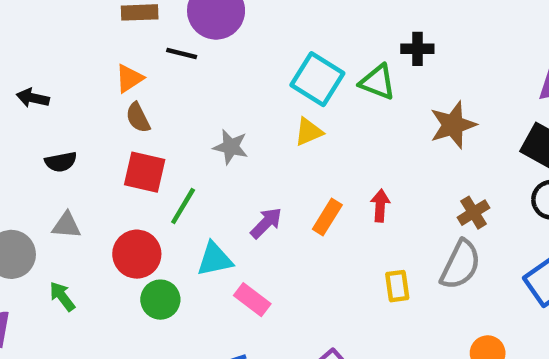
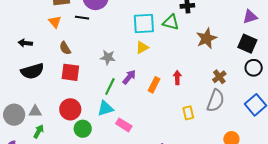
orange triangle: (129, 78) -> (55, 22), moved, turned -32
cyan square: (317, 79) -> (144, 23), turned -30
black arrow: (33, 98) -> (25, 43), moved
black semicircle: (61, 162) -> (32, 71), size x1.6
green line: (183, 206) -> (110, 87), moved
purple arrow: (266, 223) -> (129, 77), moved
gray triangle: (66, 225) -> (35, 111), moved
green arrow: (62, 296) -> (39, 131), turned 72

